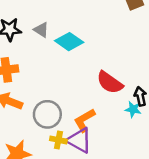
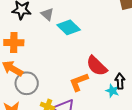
gray circle: (47, 114) -> (27, 83), moved
orange L-shape: (84, 120) -> (79, 82), moved

